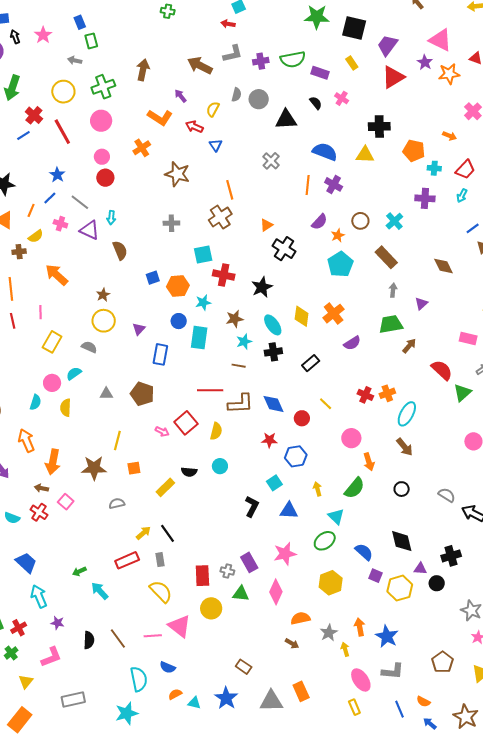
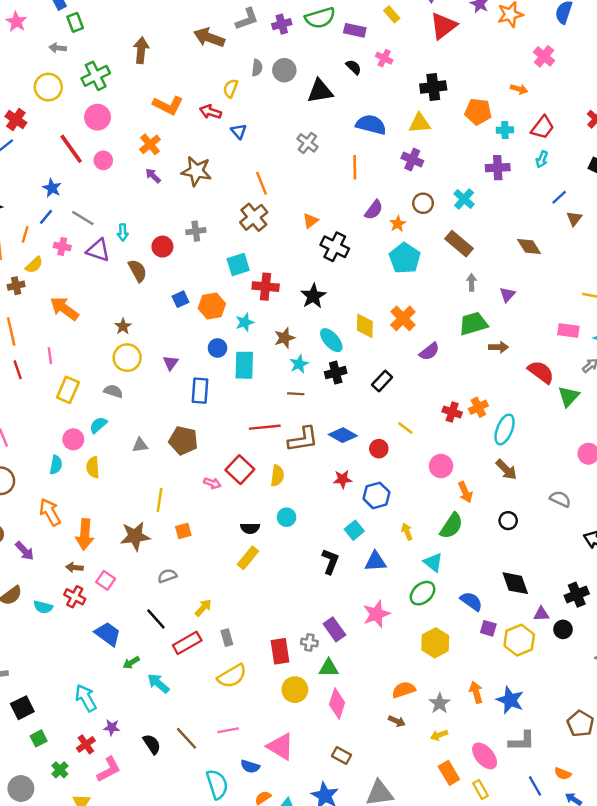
purple arrow: (181, 96) -> (153, 176), moved
red line: (62, 132) -> (71, 149), moved
red circle: (105, 178) -> (162, 247), moved
purple cross: (334, 184) -> (412, 159), moved
brown arrow: (409, 346) -> (498, 347), turned 56
blue diamond: (274, 404) -> (343, 435), turned -30
yellow rectangle: (165, 487) -> (248, 558), moved
gray semicircle: (447, 495) -> (560, 499), moved
black line: (167, 533) -> (156, 619), moved
blue trapezoid: (26, 563) -> (108, 634), moved
yellow semicircle: (161, 592) -> (232, 676), turned 110
pink diamond: (276, 592) -> (337, 704), moved
pink triangle: (180, 626) -> (280, 747), moved
red cross: (19, 628) -> (86, 744), moved
black semicircle: (89, 640) -> (152, 744), turned -30
yellow arrow: (345, 649) -> (439, 735), moved, turned -88
orange rectangle: (301, 691) -> (449, 773), moved

